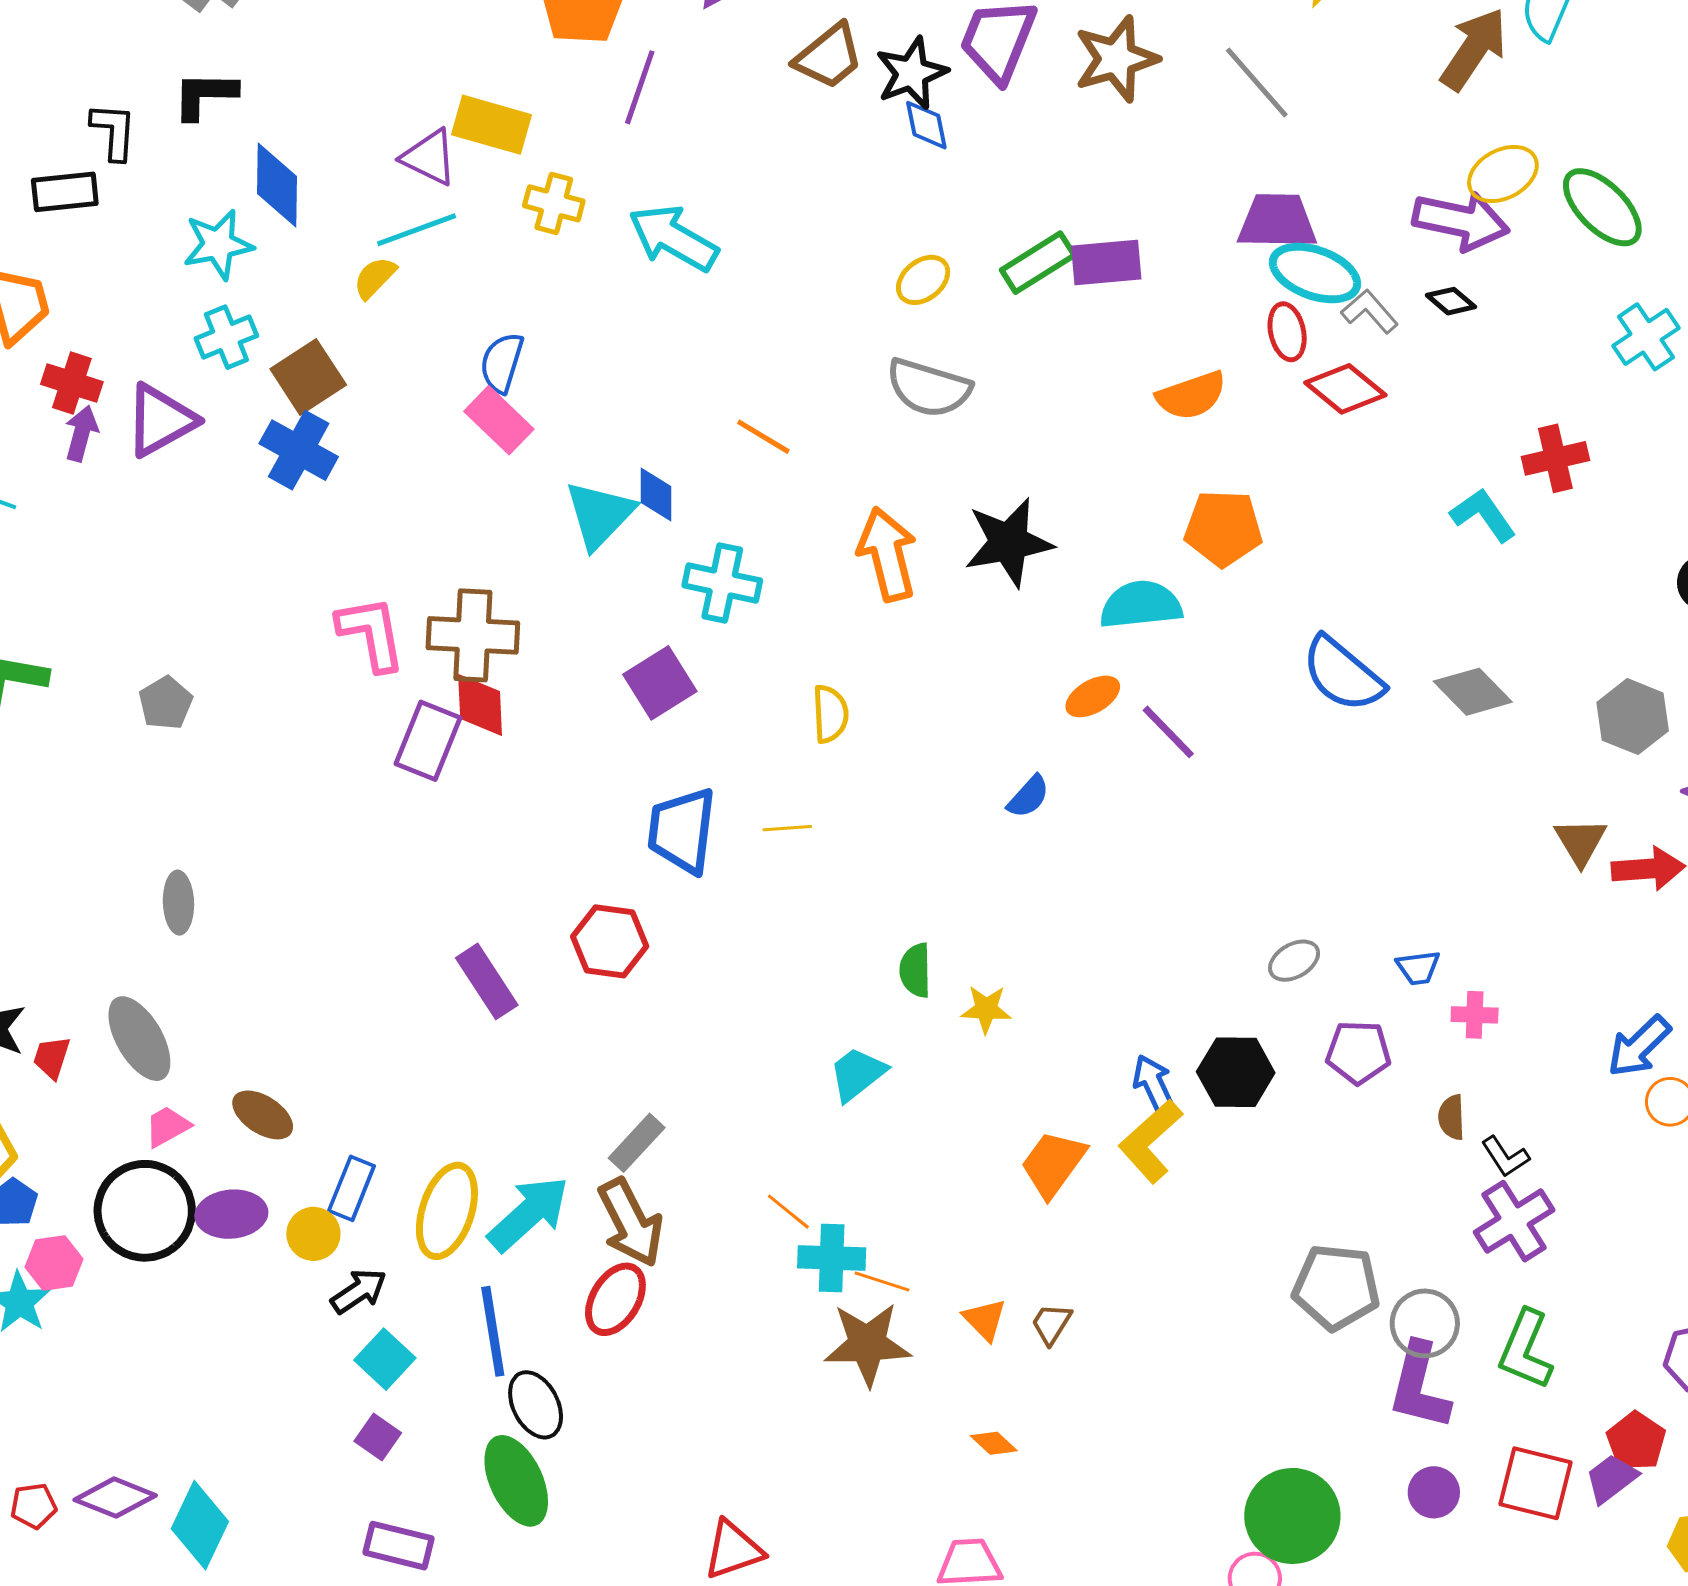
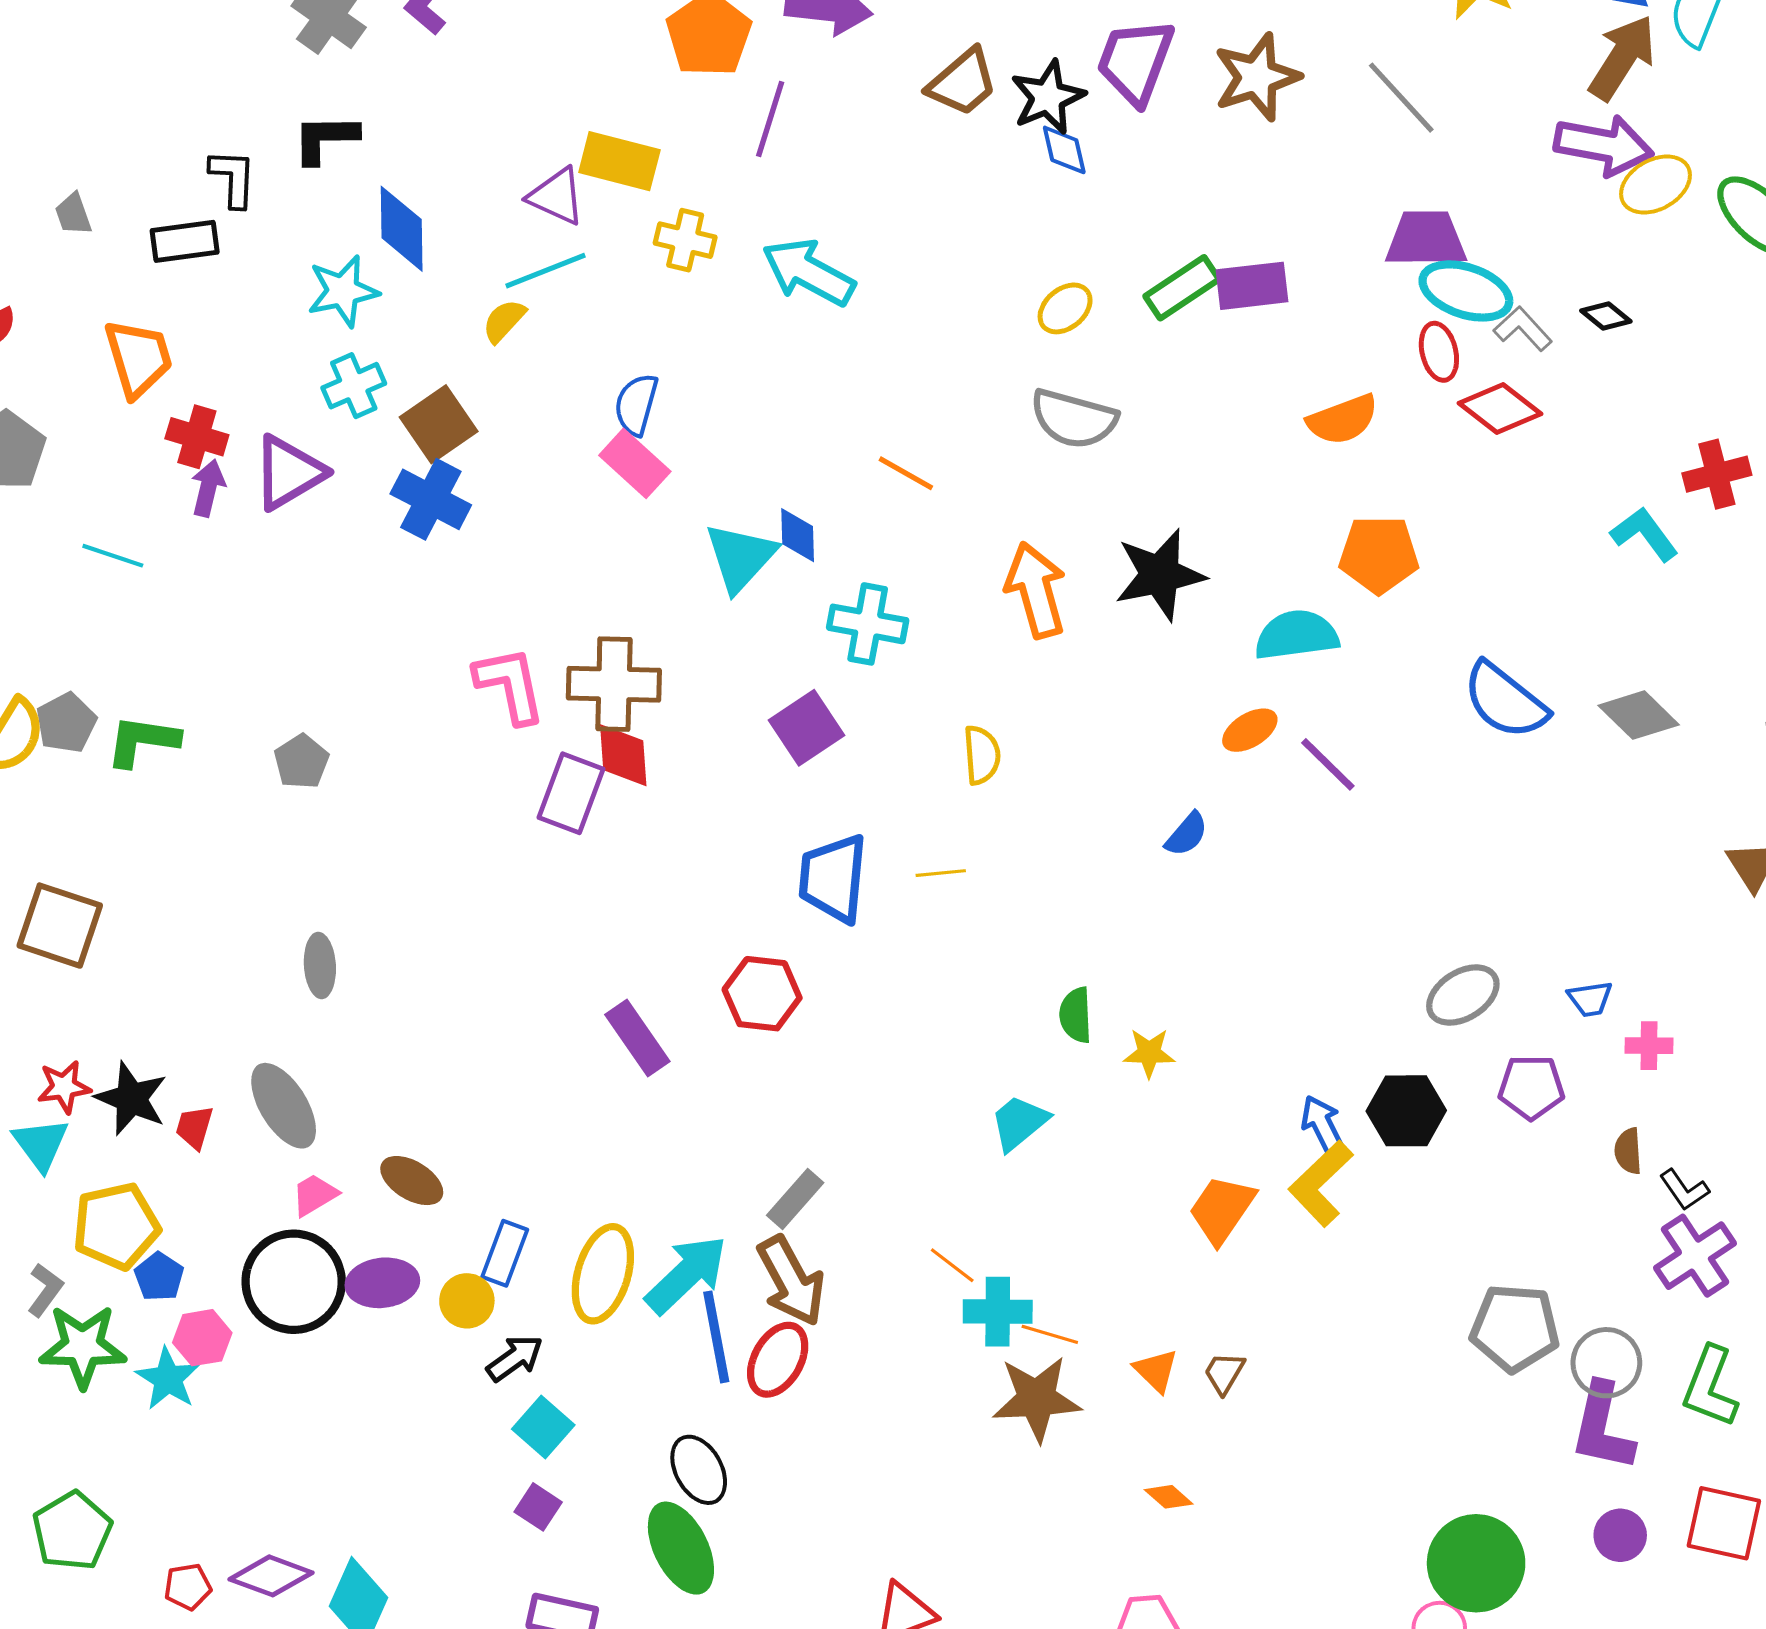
purple arrow: (1461, 221) -> (1604, 145), moved
gray ellipse: (1294, 961) -> (1463, 995), size x1.4
blue line: (493, 1331) -> (716, 1337), moved

